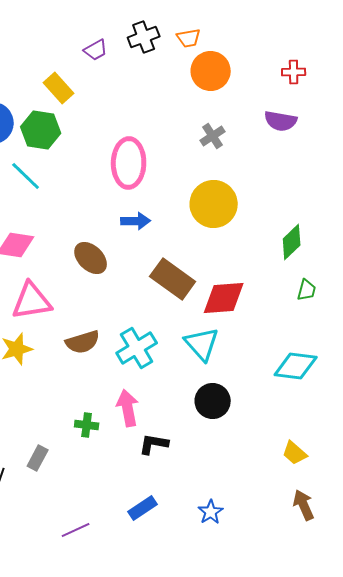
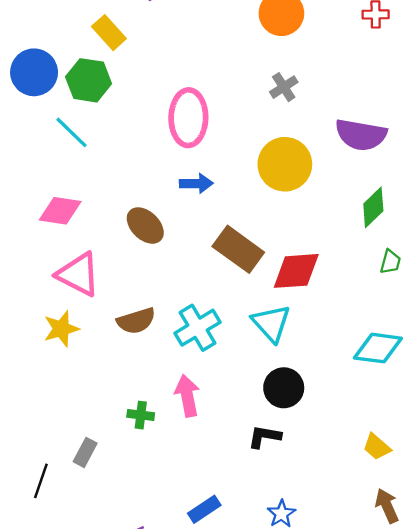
purple semicircle: (281, 121) -> (361, 135), moved, size x1.4
pink triangle: (32, 301) -> (78, 274), turned 36
black L-shape: (154, 444) -> (264, 437), moved

